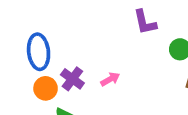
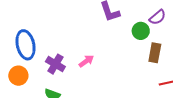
orange circle: (46, 88) -> (18, 76), moved

